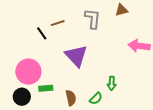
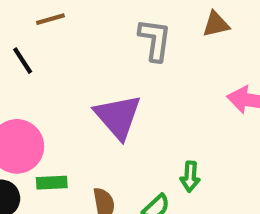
brown line: (58, 23) -> (50, 19), moved
black line: (42, 33) -> (23, 61), moved

